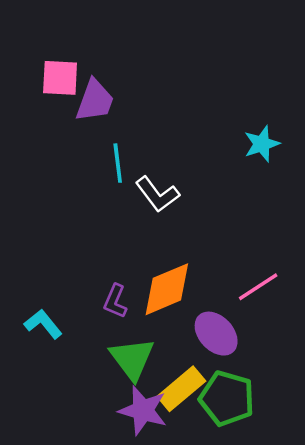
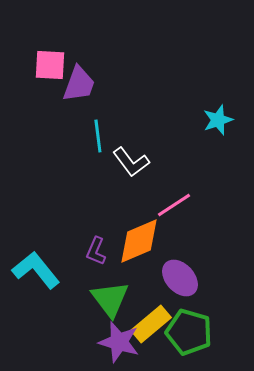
pink line: (258, 287) -> (174, 205), moved
cyan L-shape: (43, 324) -> (36, 270), size x1.5

